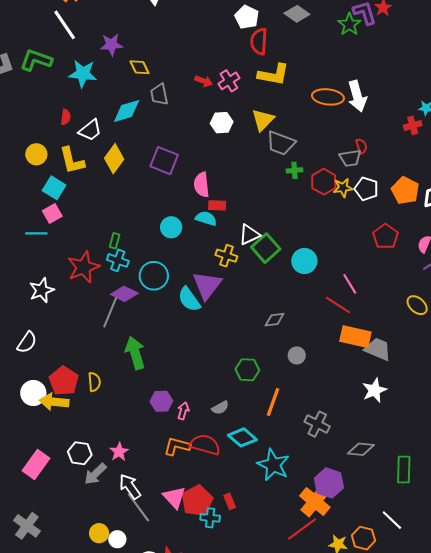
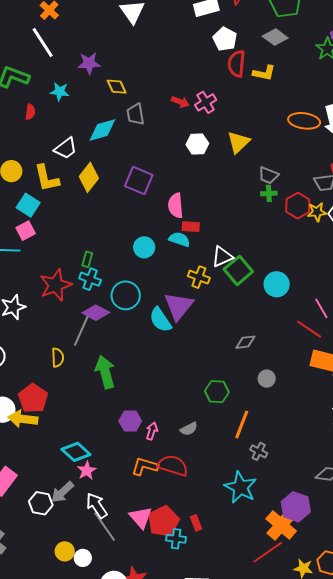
cyan star: (83, 74) -> (60, 92), size x0.7
yellow L-shape: (274, 74) -> (264, 73), moved, size x0.7
red semicircle: (66, 117) -> (30, 112), moved
gray trapezoid: (281, 143) -> (268, 175), moved, size x0.7
yellow semicircle: (94, 382) -> (58, 357), moved
gray cross: (317, 424) -> (259, 451), moved, size x0.7
cyan diamond: (242, 437) -> (76, 452), moved
white hexagon: (80, 453) -> (41, 503), moved

